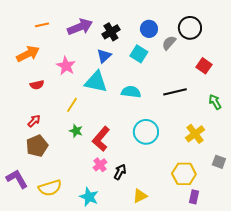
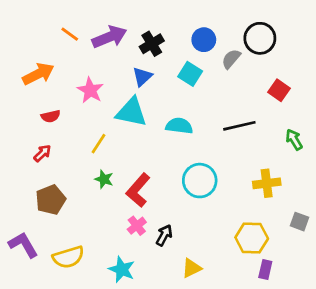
orange line: (42, 25) -> (70, 34), moved, turned 48
red arrow: (34, 121) -> (42, 153), moved
yellow cross: (195, 134) -> (267, 183), turned 30

